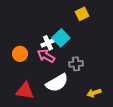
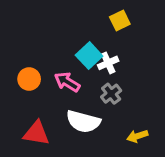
white cross: (48, 43) -> (108, 63), moved
gray cross: (76, 64) -> (111, 94), turned -32
white semicircle: (57, 83) -> (83, 121), turned 45

